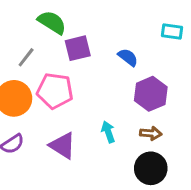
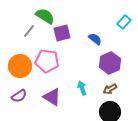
cyan rectangle: (172, 31) -> (124, 22), turned -56
gray line: (26, 57) -> (29, 31), moved
brown arrow: (151, 133) -> (110, 89), turned 144

